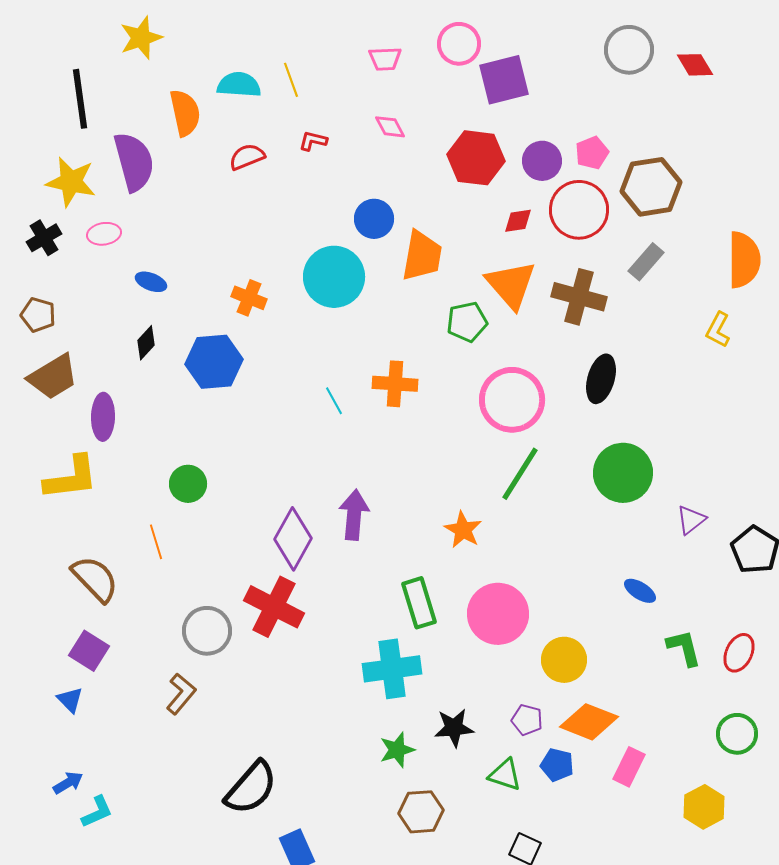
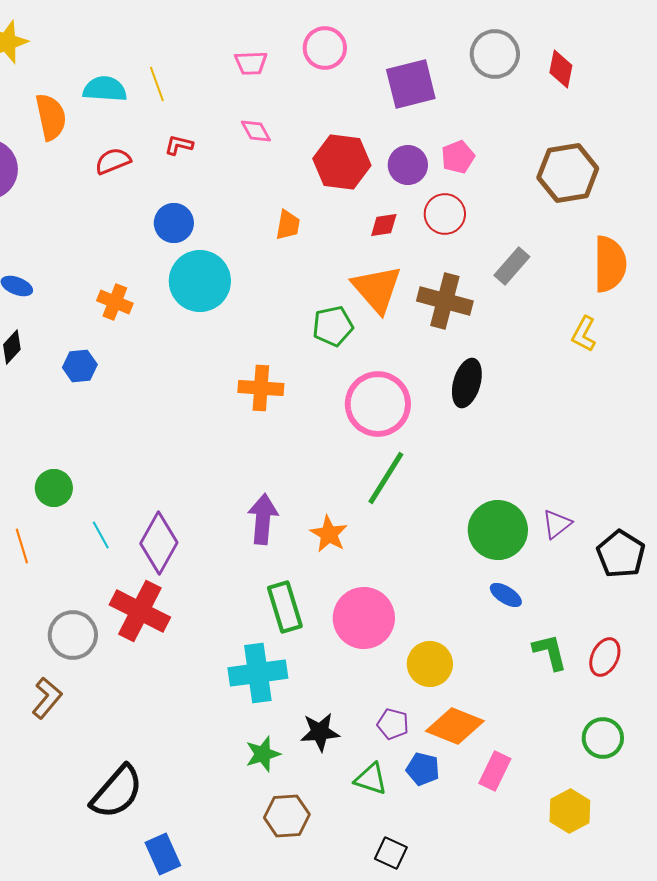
red diamond: (695, 65) -> (561, 69), turned 42
purple square: (504, 80) -> (411, 84), moved
brown hexagon: (651, 187) -> (568, 173), moved
red circle: (579, 210) -> (445, 214), size x0.7
blue circle: (374, 219) -> (174, 223), moved
orange trapezoid: (422, 256) -> (288, 225), moved, size x0.6
blue hexagon: (214, 362) -> (80, 366), size x0.6
cyan line: (334, 401) -> (101, 535), moved
green circle: (623, 473) -> (498, 530), moved
purple arrow: (354, 515) -> (263, 519), moved

